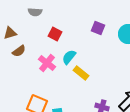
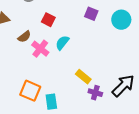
brown semicircle: (19, 51) -> (24, 37), moved
yellow rectangle: (81, 73) -> (83, 77), moved

